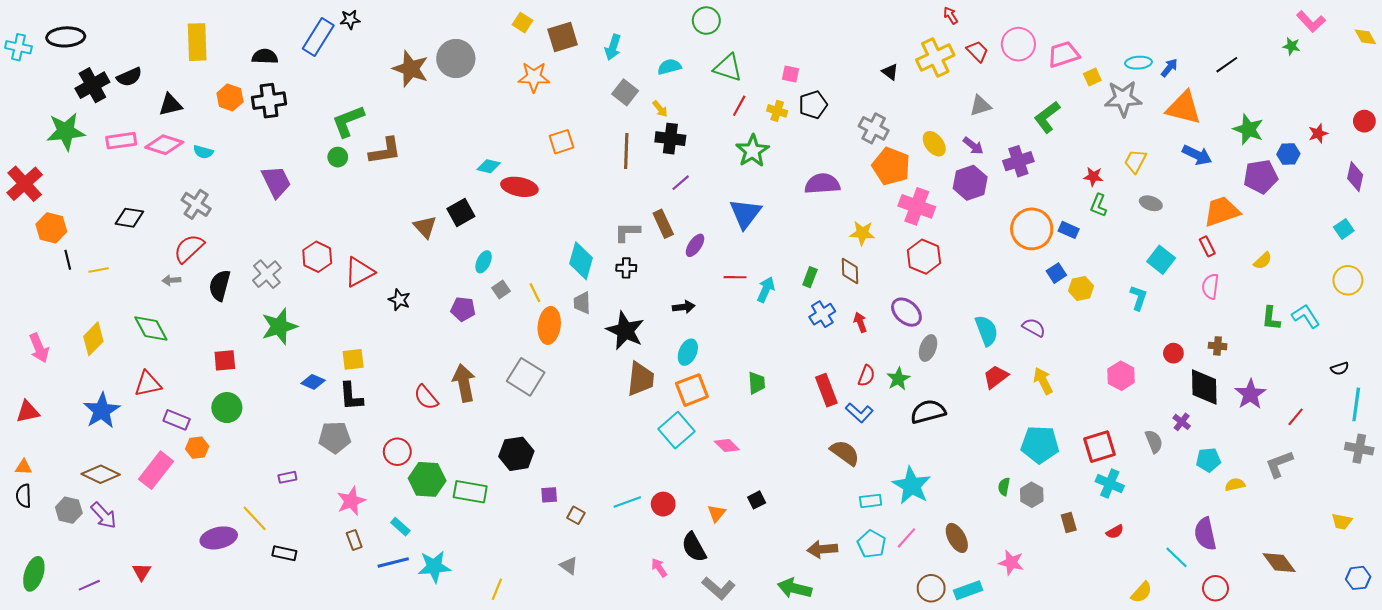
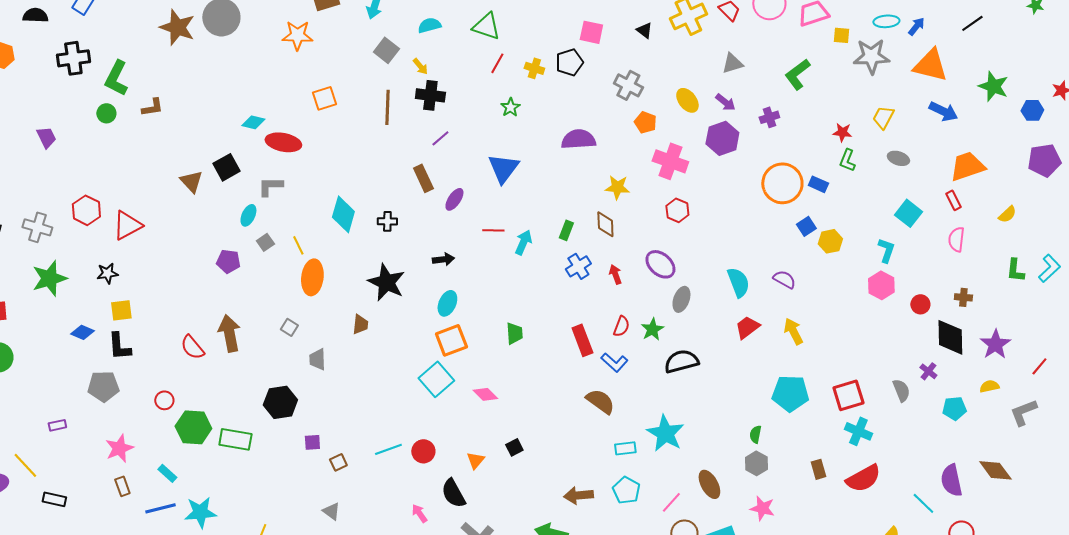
pink square: (790, 74) -> (591, 32), moved, size x1.4
yellow square: (1092, 77) -> (841, 35), turned 30
black cross: (269, 101) -> (73, 58), moved
green L-shape: (348, 121) -> (116, 78), turned -42
brown L-shape: (385, 151) -> (152, 107), size x0.7
green star: (752, 151) -> (510, 107), size x0.6
purple cross: (1018, 161) -> (769, 117), size x0.7
orange pentagon: (891, 166) -> (645, 122), size x0.6
purple pentagon: (1261, 177) -> (1044, 160), moved
purple trapezoid: (276, 182) -> (46, 137), size x0.7
gray L-shape: (627, 232) -> (270, 186), moved
red hexagon: (924, 257) -> (677, 210), size x0.7
gray cross: (267, 274) -> (37, 227), turned -32
black star: (399, 300) -> (107, 273), moved, turned -30
gray trapezoid: (582, 303) -> (317, 359), moved
cyan L-shape: (1306, 316) -> (1049, 268), turned 80
pink hexagon: (1121, 376) -> (881, 285), moved
gray square: (526, 377) -> (289, 327), size x0.5
brown trapezoid: (641, 379) -> (360, 324), moved, size x0.6
red circle: (397, 452) -> (164, 400), size x0.7
yellow semicircle: (1235, 485) -> (989, 386), moved
gray hexagon: (1032, 495) -> (756, 463), moved
brown square: (576, 515) -> (338, 462), turned 36
red semicircle: (1115, 532) -> (863, 478), size x2.0
pink line: (906, 538) -> (671, 502), moved
brown diamond: (1279, 563) -> (995, 470), moved

